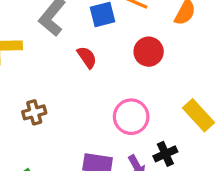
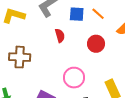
brown cross: (34, 112) -> (20, 57), size x1.5

